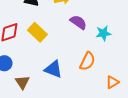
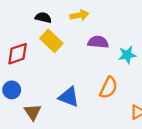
purple semicircle: (78, 22) -> (98, 42), turned -30
yellow rectangle: (37, 32) -> (51, 41), moved

